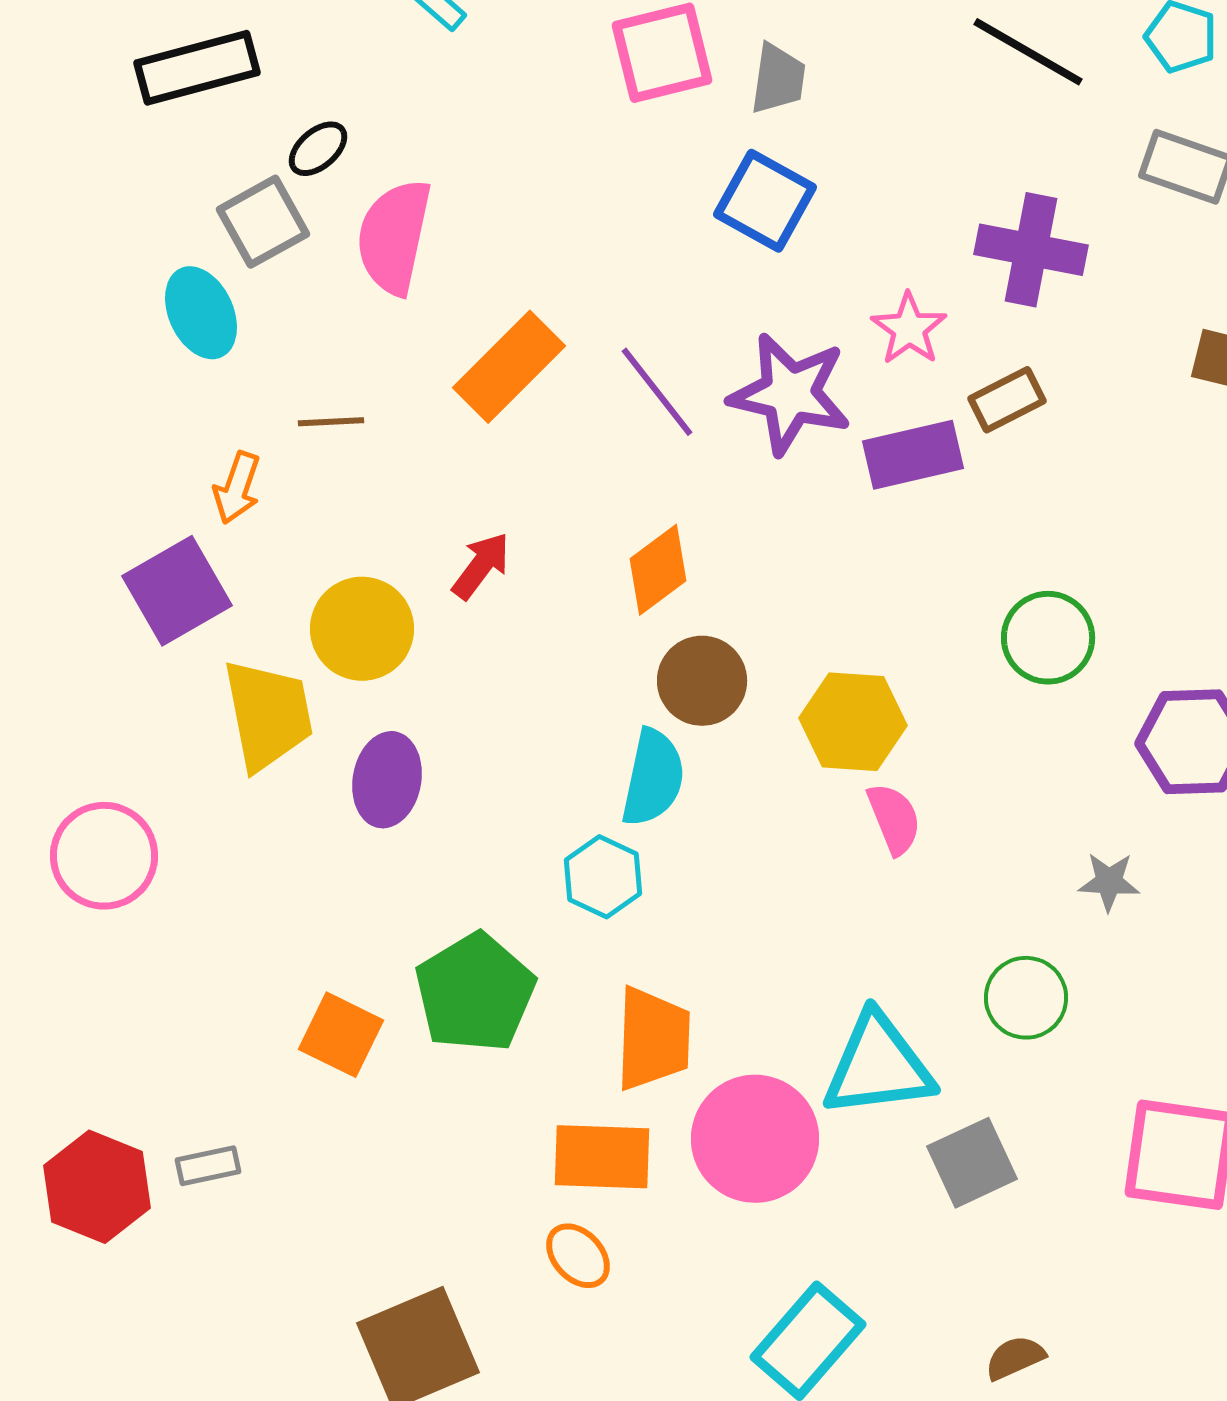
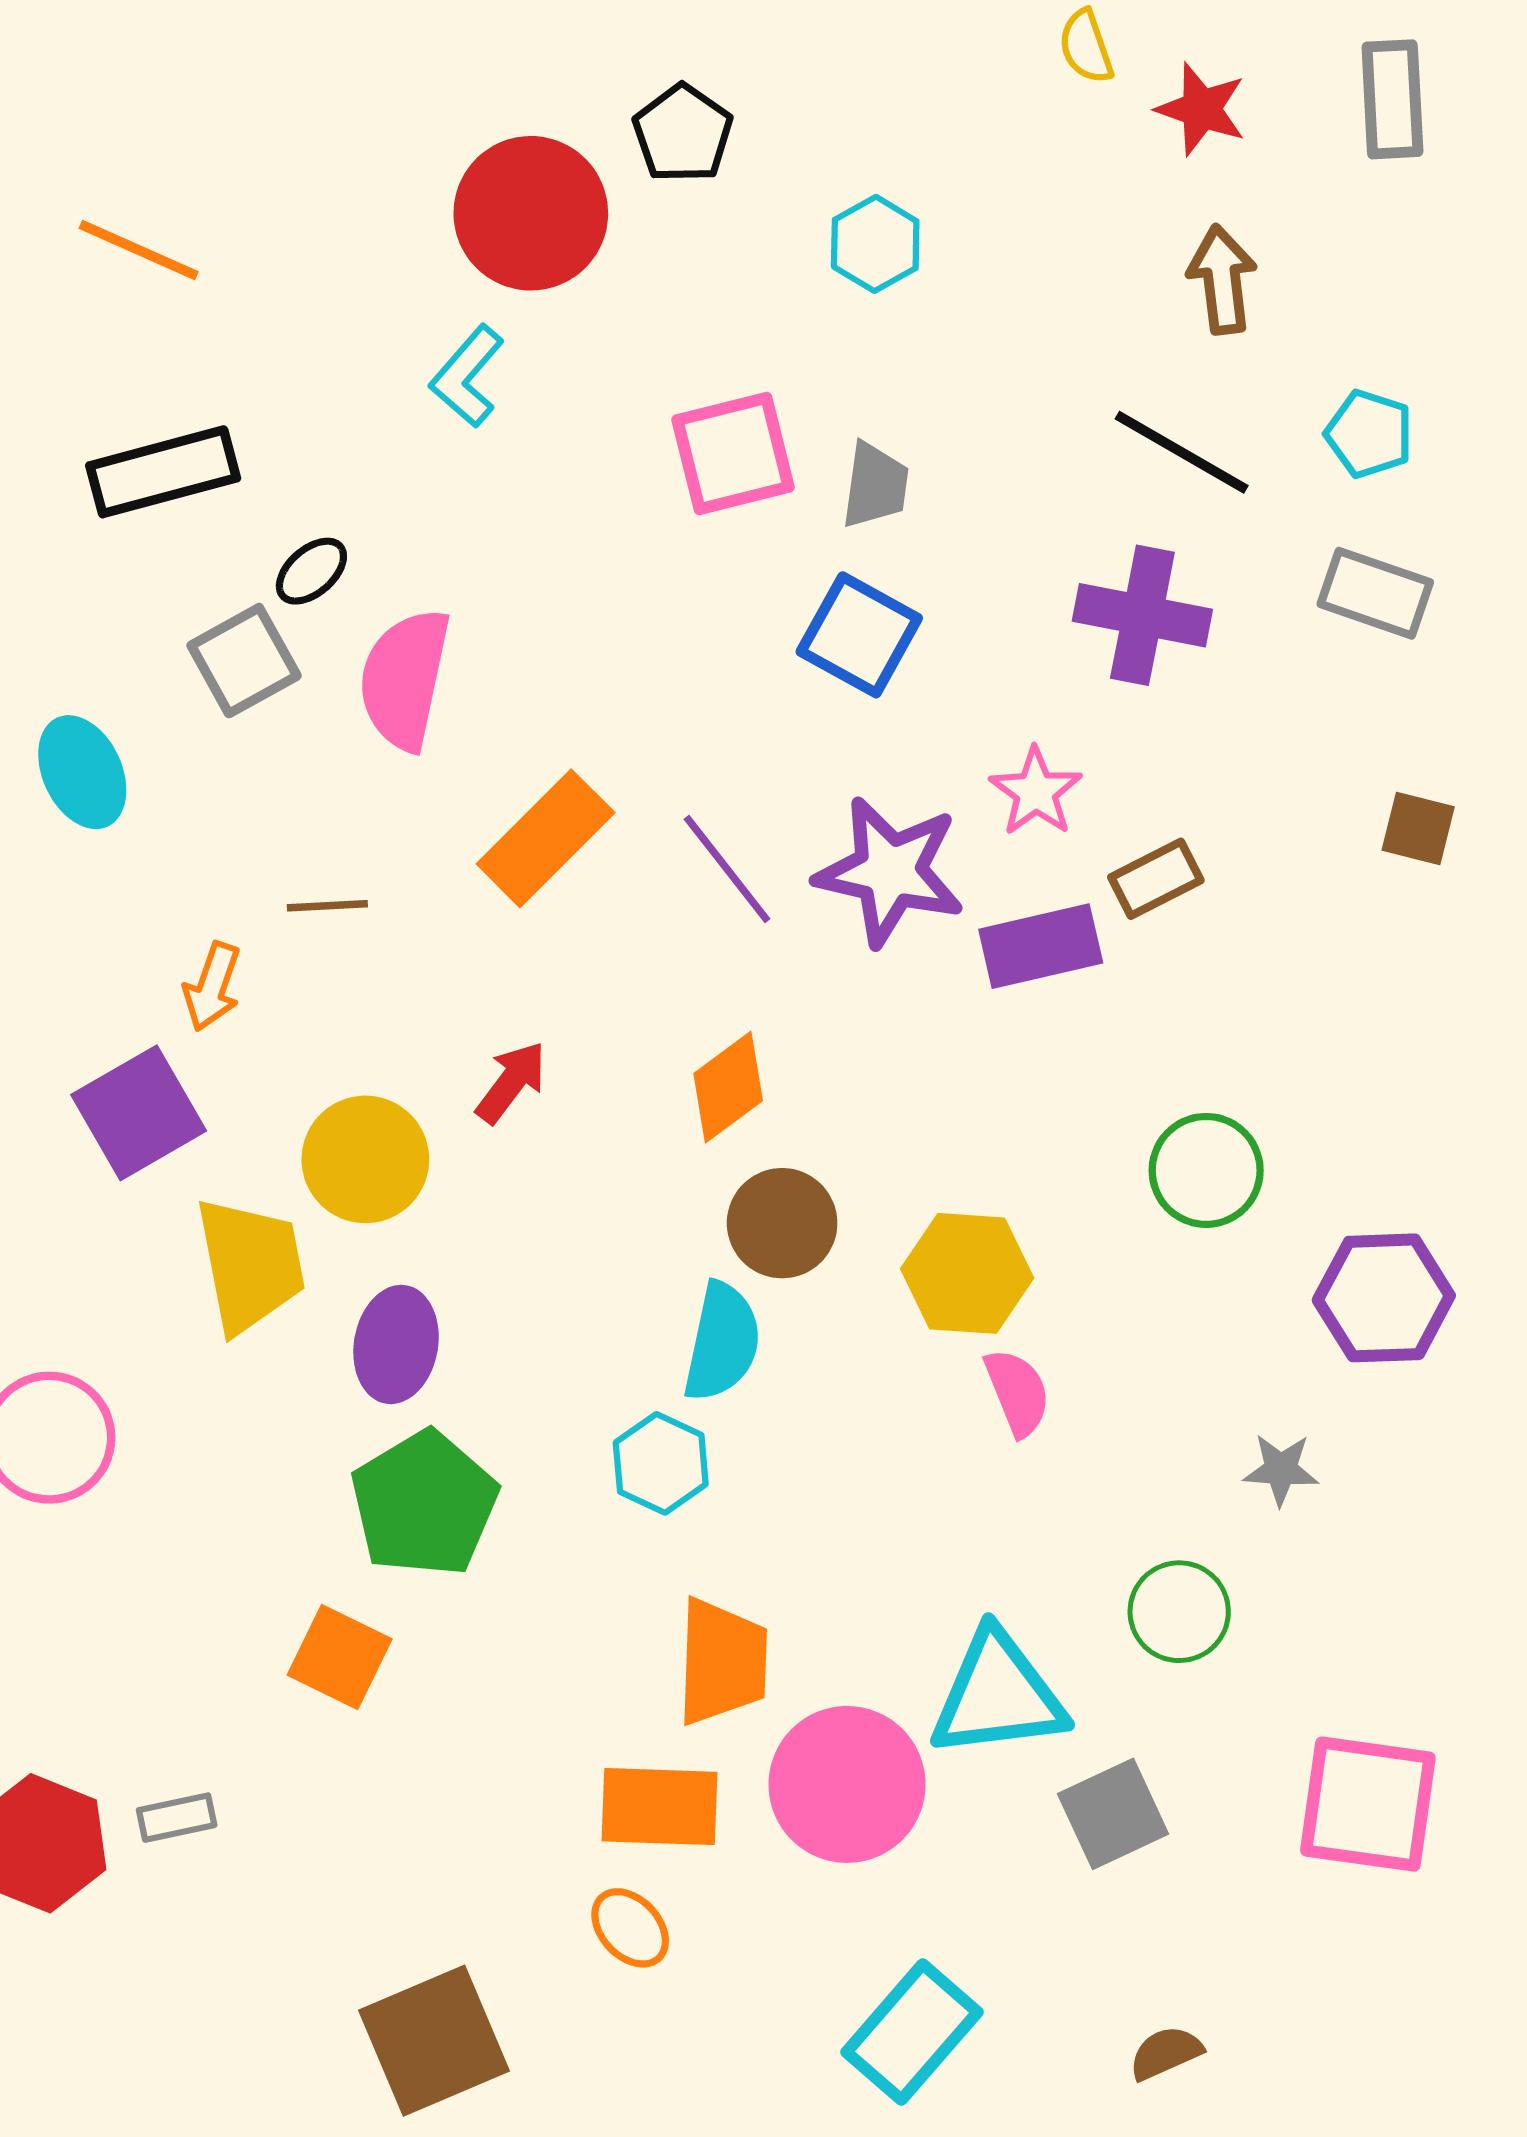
purple cross: (1031, 250) -> (1142, 615), moved
cyan ellipse: (201, 313) -> (82, 772), moved
green pentagon: (475, 993) -> (424, 1504), moved

